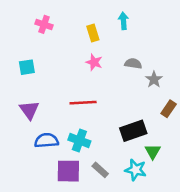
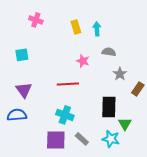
cyan arrow: (123, 21) -> (97, 29), moved
pink star: (94, 62) -> (83, 61), moved
gray star: (154, 79) -> (120, 74), moved
black rectangle: (133, 131) -> (109, 107), turned -70
blue semicircle: (46, 141) -> (17, 115), moved

